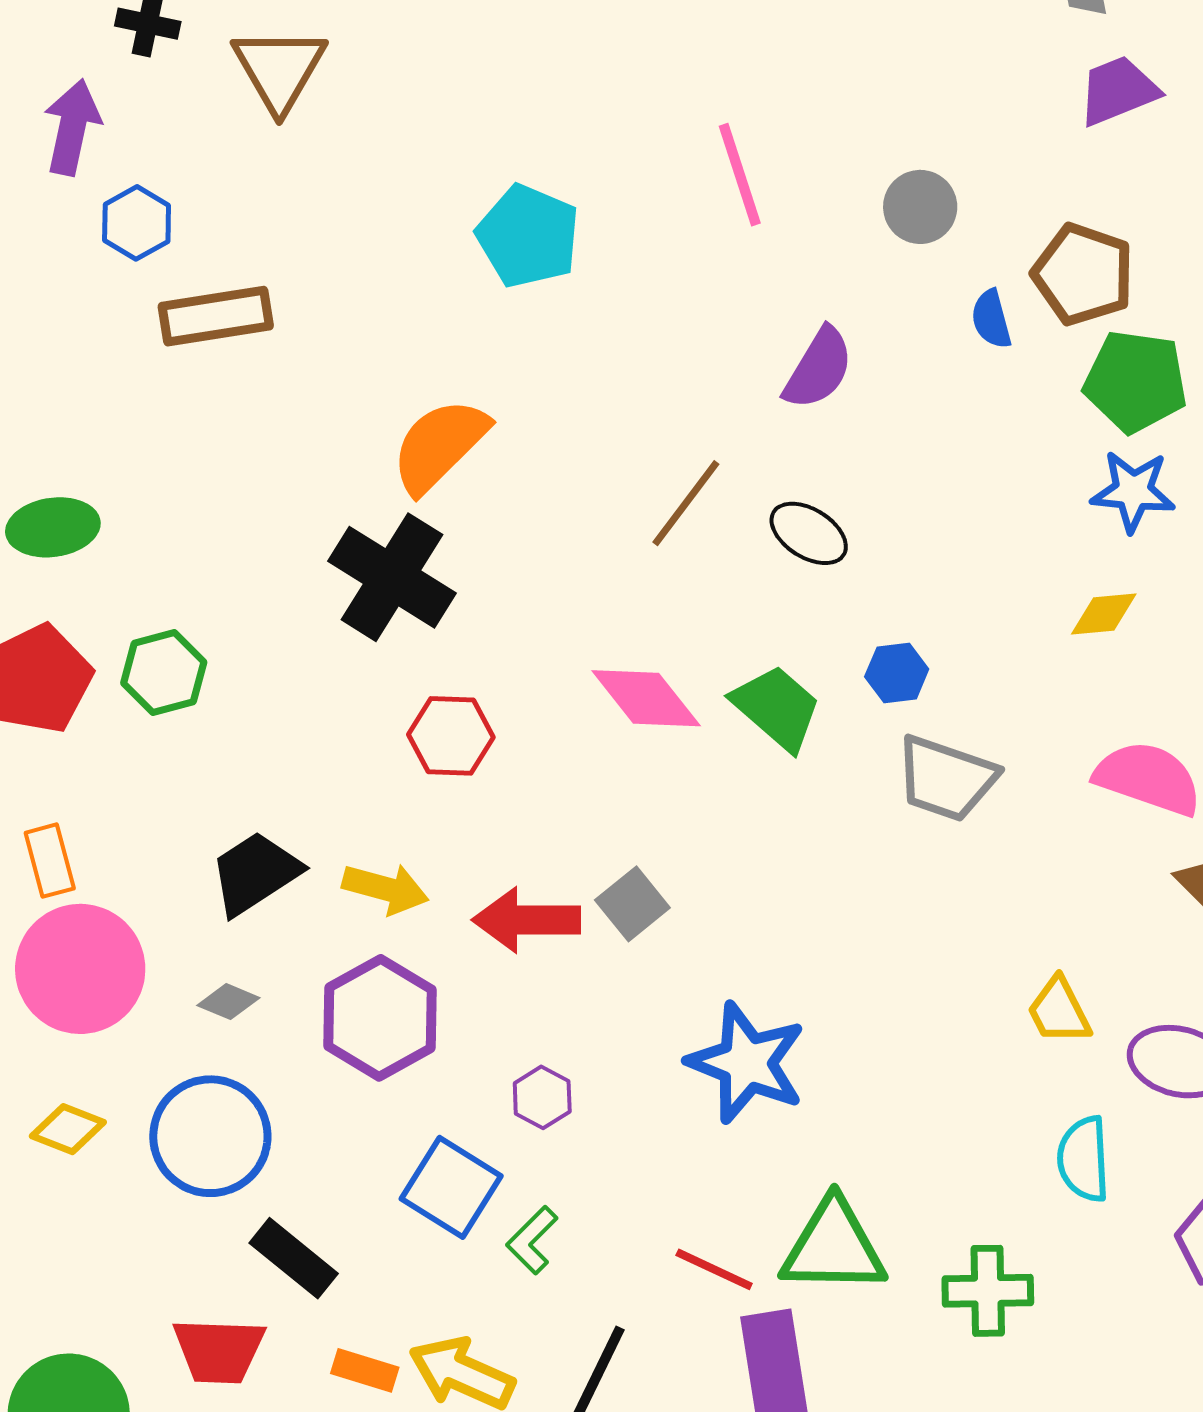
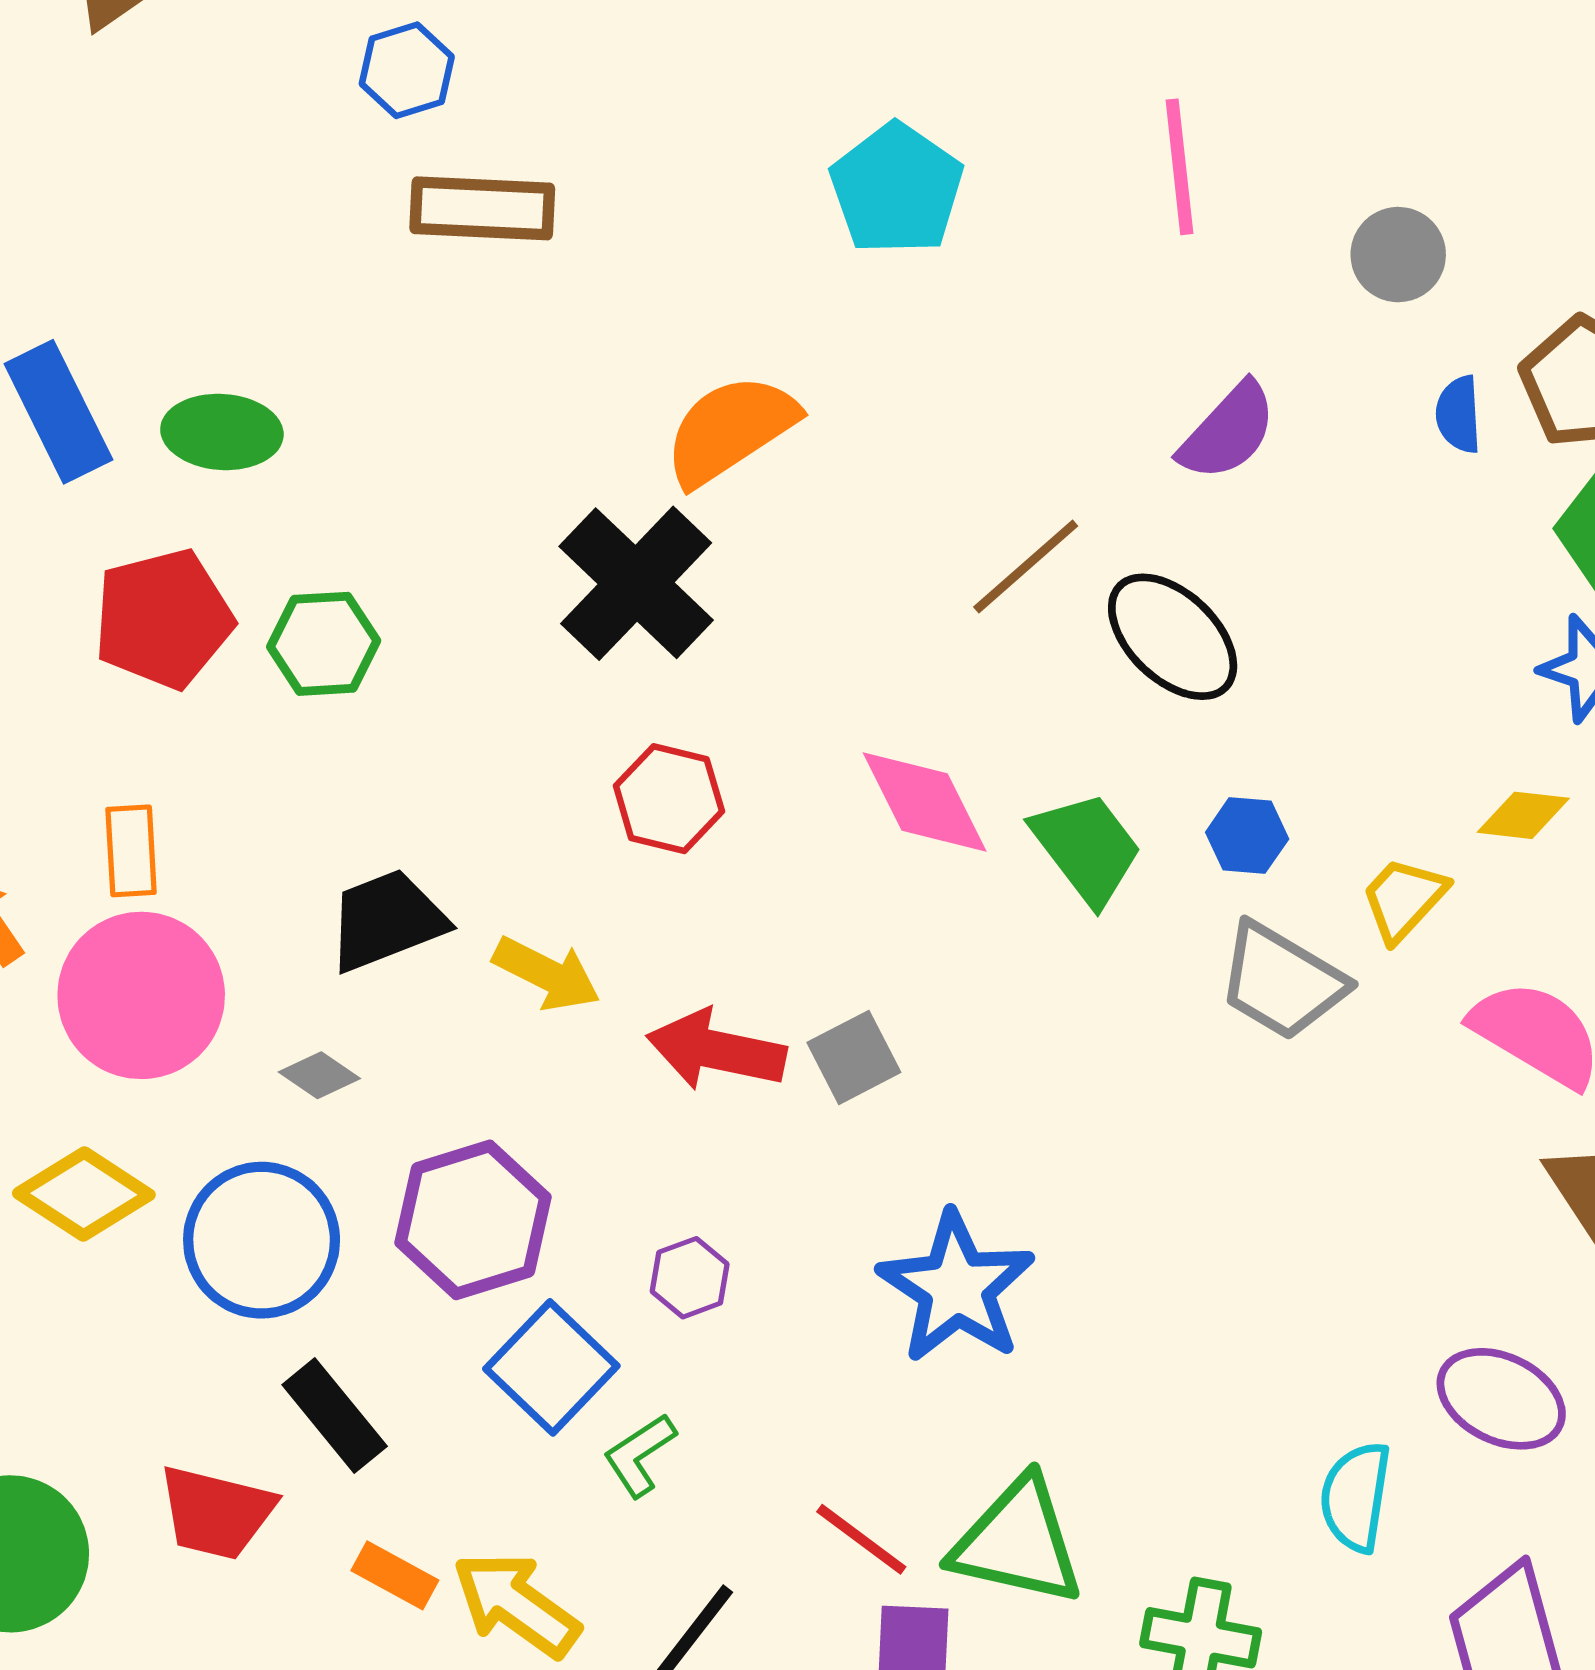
black ellipse: (809, 533) -> (1173, 637), size x1.4
yellow trapezoid: (1059, 1011) -> (1404, 899), moved, turned 58
purple hexagon: (380, 1018) -> (473, 1220), moved
yellow diamond: (68, 1129) -> (84, 1194), size x1.4

